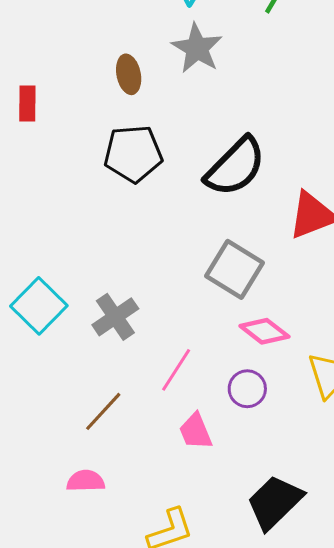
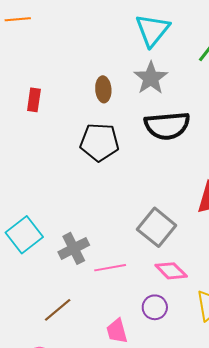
black semicircle: (235, 167) -> (167, 126), moved, turned 33
pink line: (176, 370) -> (110, 268), moved, turned 40

